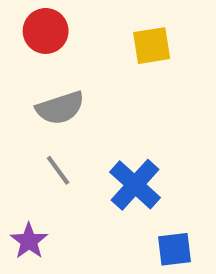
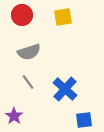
yellow square: (152, 46) -> (63, 17), moved

